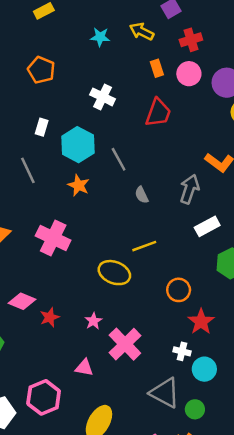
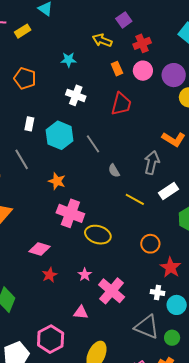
cyan star: (100, 37) -> (69, 60), moved
orange star: (79, 185) -> (57, 181), moved
pink cross: (53, 238) -> (70, 213), moved
yellow line: (144, 246) -> (135, 199), moved, turned 54
pink diamond: (22, 301) -> (40, 249), moved

